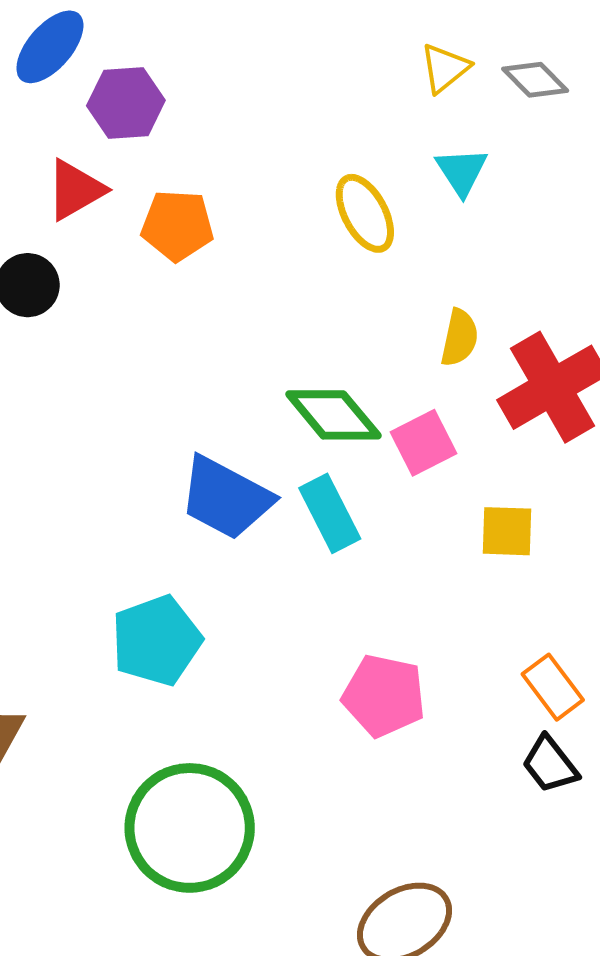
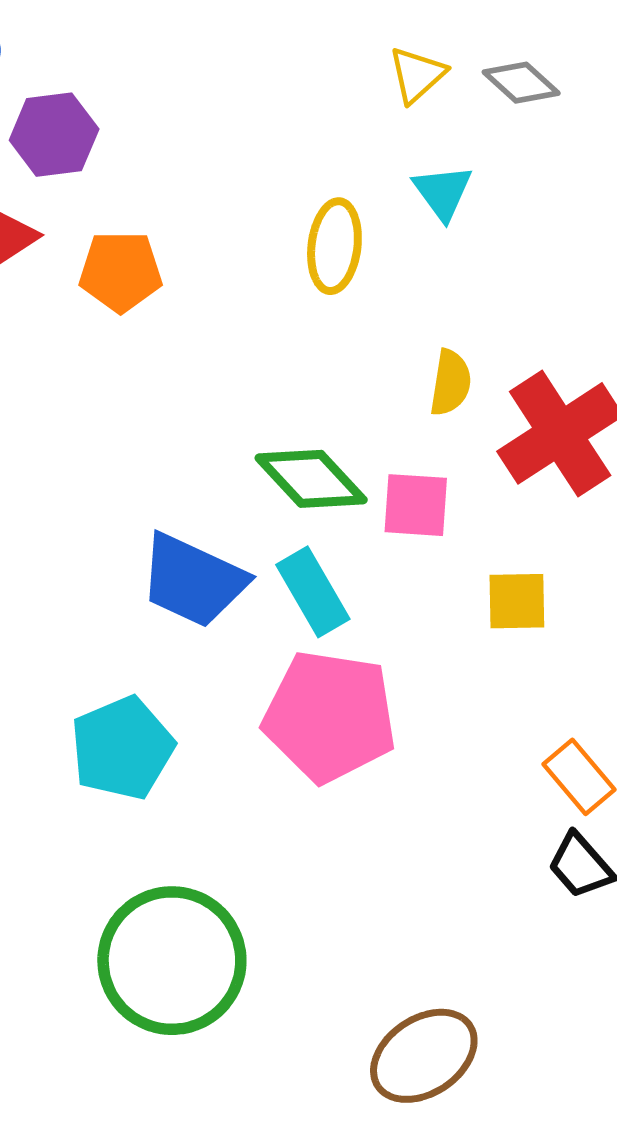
yellow ellipse: (365, 213) -> (334, 246), turned 38
pink square: (423, 443) -> (416, 505), turned 34
pink pentagon: (384, 696) -> (330, 716), moved, size x1.4

